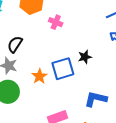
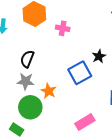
orange star: (39, 76) -> (48, 91), moved

